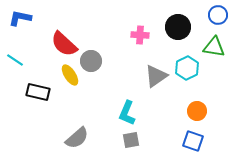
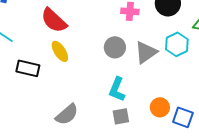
gray circle: (91, 61) -> (115, 47), moved
orange circle: (197, 111) -> (160, 107), moved

